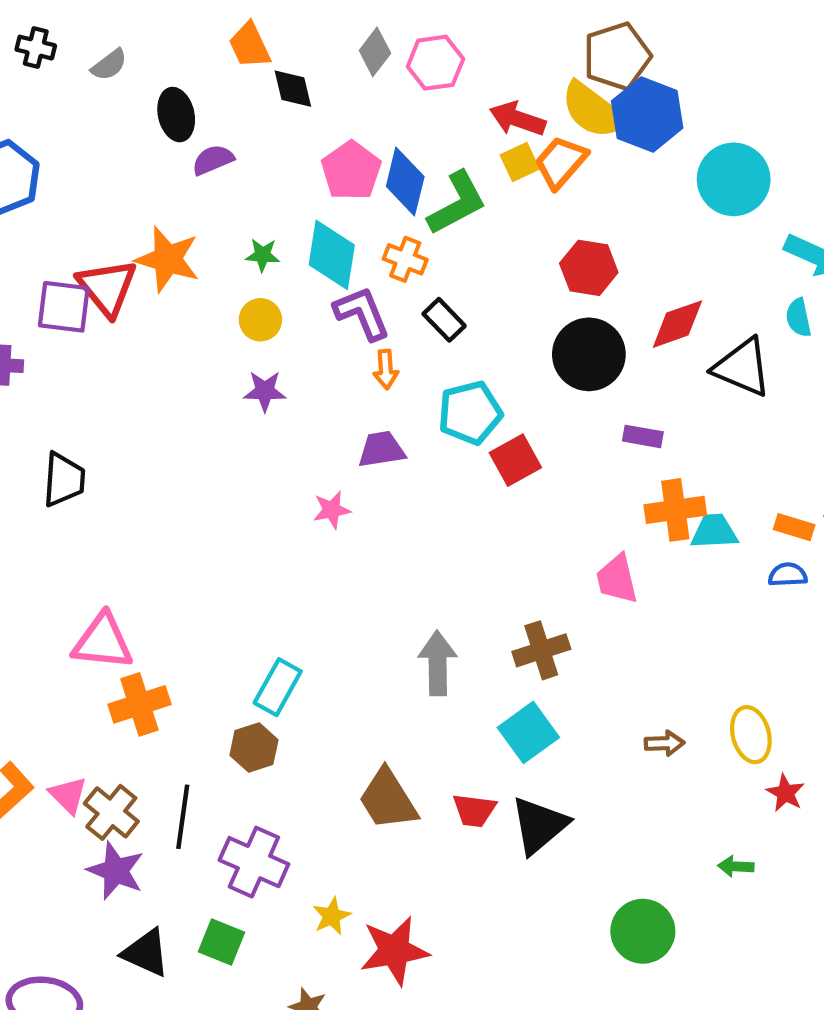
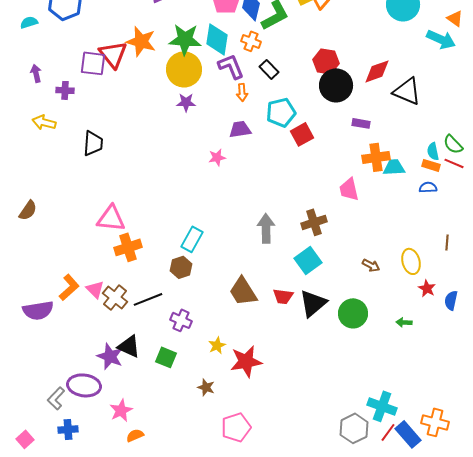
green star: (263, 255) -> (185, 39), size x2.0
red hexagon: (589, 268) -> (326, 61), moved
cyan semicircle: (798, 318) -> (433, 151), moved
yellow circle: (260, 320) -> (184, 69), size x1.8
brown arrow: (664, 743) -> (371, 265), turned 30
black line: (183, 817) -> (148, 299), turned 60
purple cross: (254, 862) -> (181, 320), size x0.7
purple star: (116, 871) -> (110, 356), moved
green circle: (643, 931) -> (353, 313), moved
black triangle: (146, 953) -> (129, 346), moved

